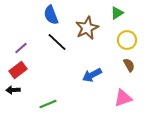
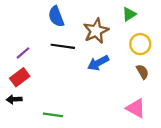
black line: (57, 42) -> (63, 46), turned -35
blue arrow: (92, 75) -> (98, 63), moved
pink triangle: (123, 98) -> (136, 108), turned 48
green line: (48, 104) -> (53, 115), turned 30

